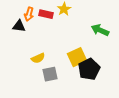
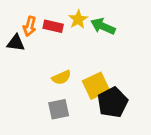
green arrow: (100, 30) -> (103, 26), moved
yellow semicircle: (38, 58) -> (61, 77), moved

